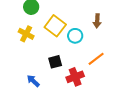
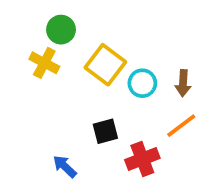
brown arrow: (97, 21) -> (183, 83), moved
yellow cross: (26, 34) -> (44, 63), moved

